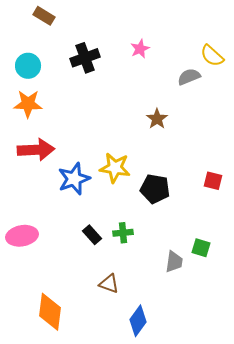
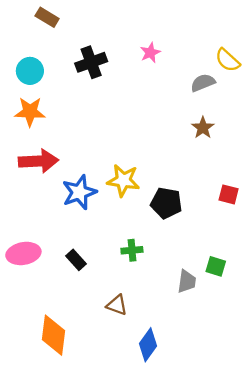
brown star: (157, 119) -> (203, 128), moved
black rectangle: (92, 235) -> (76, 260), moved

